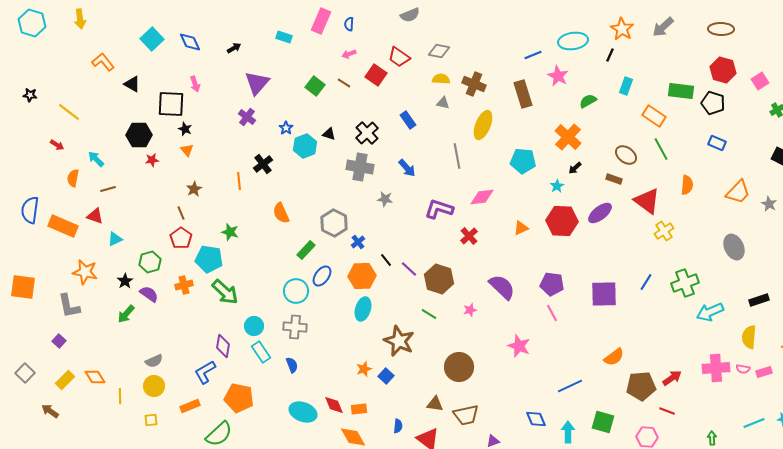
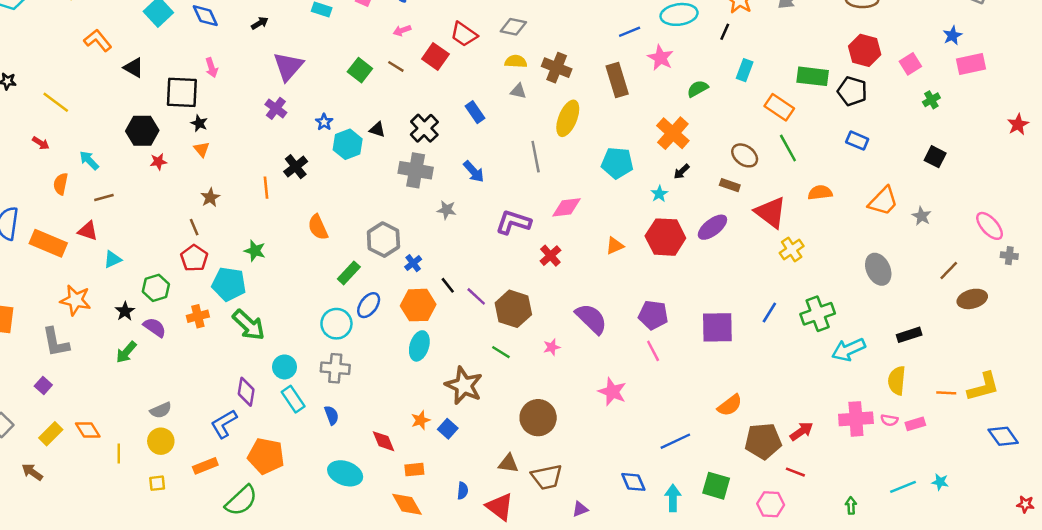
orange semicircle: (687, 185) -> (820, 193), turned -102
red diamond: (334, 405) -> (383, 441), moved

